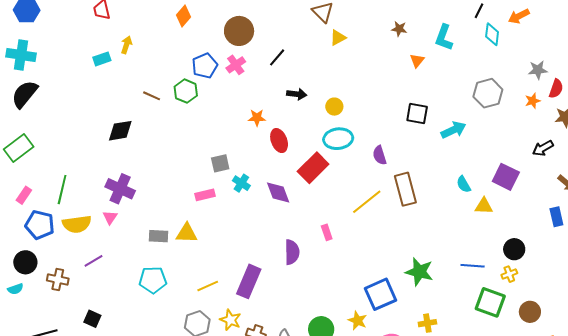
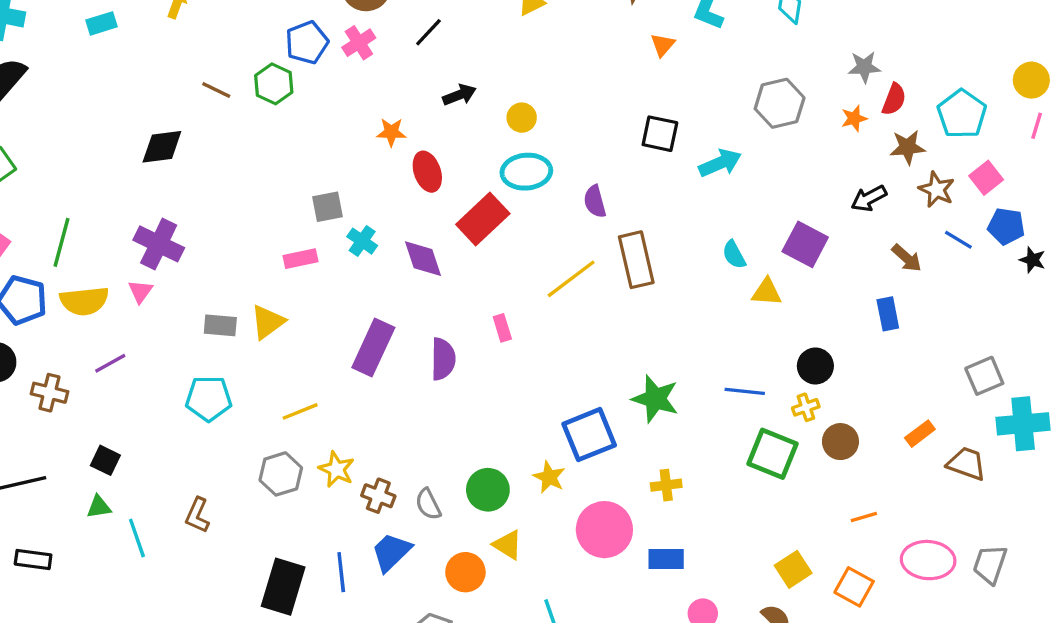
cyan rectangle: (102, 59) -> (102, 23), moved
black arrow: (297, 94) -> (459, 95), turned -30
yellow triangle: (187, 233) -> (268, 322), turned -40
purple rectangle: (249, 281) -> (373, 348), moved
brown circle: (530, 312) -> (840, 442), moved

